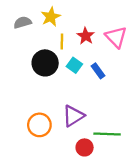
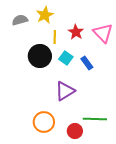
purple triangle: (73, 116) -> (65, 91), moved
orange circle: (39, 125) -> (44, 122), moved

